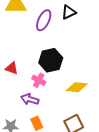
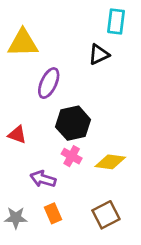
purple ellipse: (44, 20) -> (49, 83), moved
pink cross: (39, 80) -> (72, 156), moved

